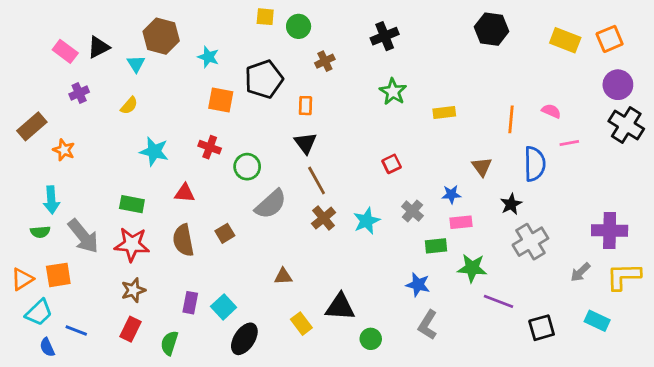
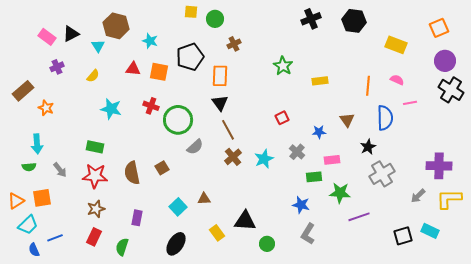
black cross: (385, 36) -> (311, 19), moved
yellow rectangle: (565, 40) -> (396, 45), moved
orange rectangle: (305, 106) -> (220, 76), size x1.5
green circle: (247, 167) -> (178, 120), size x1.5
red triangle: (185, 193) -> (133, 69), moved
blue star: (451, 194) -> (319, 132), moved
gray semicircle: (271, 204) -> (195, 147), size x0.7
gray arrow: (83, 236) -> (60, 170), size x0.6
purple line: (499, 301) -> (359, 217), turned -40
cyan square: (224, 307) -> (178, 207), moved
black square: (542, 328) -> (403, 236), moved
blue line: (76, 331) -> (55, 238), turned -42

